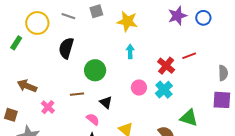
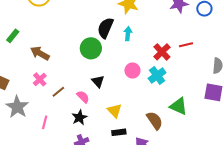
green rectangle: (16, 43) -> (13, 36), moved
black semicircle: (66, 48) -> (105, 28), moved
brown arrow: (27, 86) -> (40, 53), moved
brown line: (77, 94) -> (58, 92), moved, turned -40

